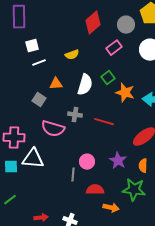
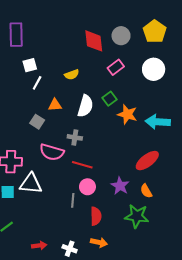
red diamond: (93, 23) -> (94, 41), turned -55
gray circle: (126, 25) -> (121, 36), moved
white line: (39, 63) -> (37, 83), turned -40
red line: (104, 122) -> (82, 165), moved
orange semicircle: (143, 166) -> (146, 191), turned -32
red semicircle: (95, 190) -> (96, 216), turned 90
orange arrow: (111, 208) -> (99, 242), moved

